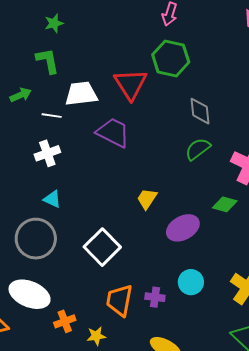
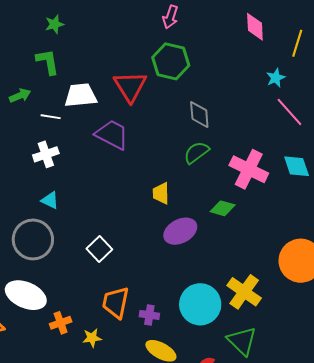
yellow trapezoid: (147, 199) -> (161, 193), moved, turned -35
white square: (102, 247) -> (99, 249), size x0.7
cyan circle: (191, 282) -> (200, 304), moved, size x1.6
purple cross: (155, 297) -> (149, 315), moved

